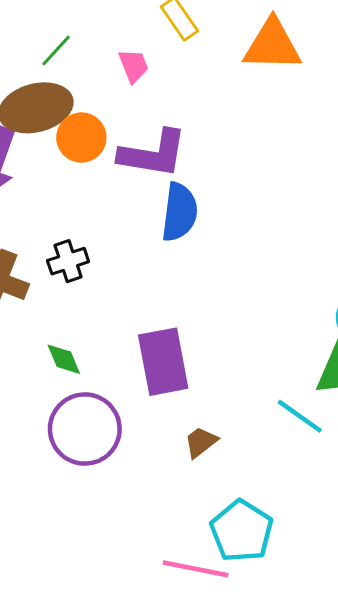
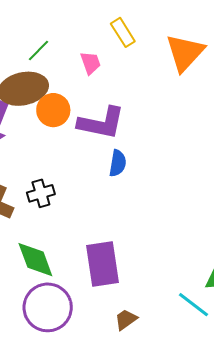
orange triangle: (272, 45) -> (185, 53), turned -51
blue semicircle: (180, 212) -> (118, 163), size x0.7
green diamond: (64, 359) -> (35, 260), size x1.6

